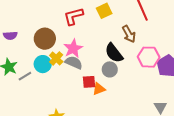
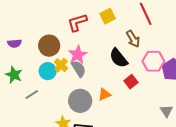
gray semicircle: (74, 63) -> (79, 69), turned 36
gray circle: (110, 69) -> (80, 101), moved, size x1.5
gray line: (25, 76) -> (32, 94), moved
red square: (89, 82) -> (131, 82), moved, turned -32

